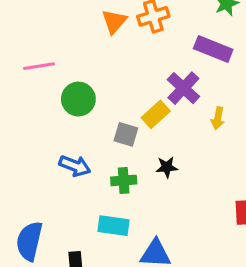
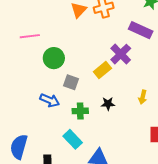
yellow arrow: (218, 118) -> (143, 97), moved
gray square: (126, 134) -> (71, 82), moved
cyan rectangle: (113, 226) -> (73, 139), turned 36

